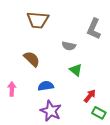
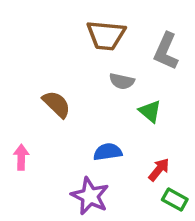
brown trapezoid: (38, 20) -> (106, 35), moved
green triangle: (76, 70) -> (150, 111), moved
blue semicircle: (46, 86) -> (108, 152), moved

